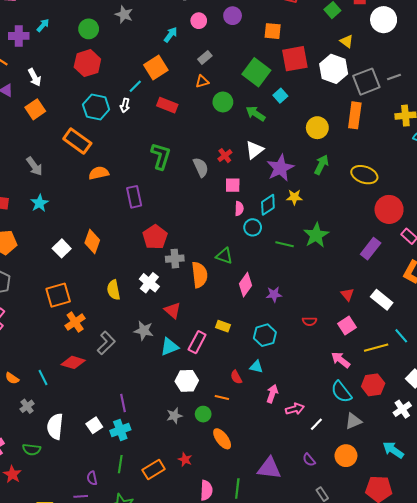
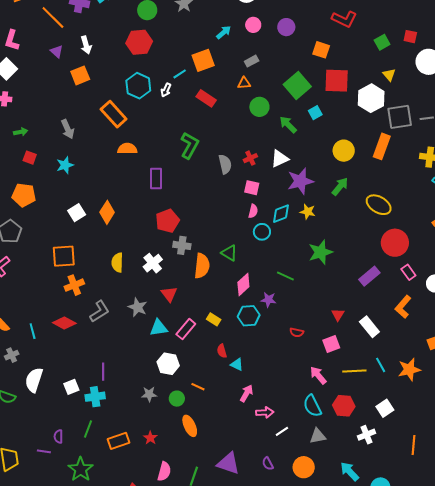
green line: (285, 244) -> (285, 276), moved
cyan hexagon: (265, 335) -> (249, 316), moved
red semicircle: (236, 377) -> (222, 351), moved

